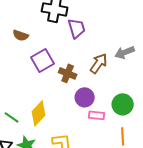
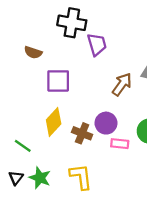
purple square: (43, 60) -> (58, 81), turned 30
brown cross: (68, 73) -> (82, 133), moved
yellow diamond: (39, 113) -> (54, 122), moved

